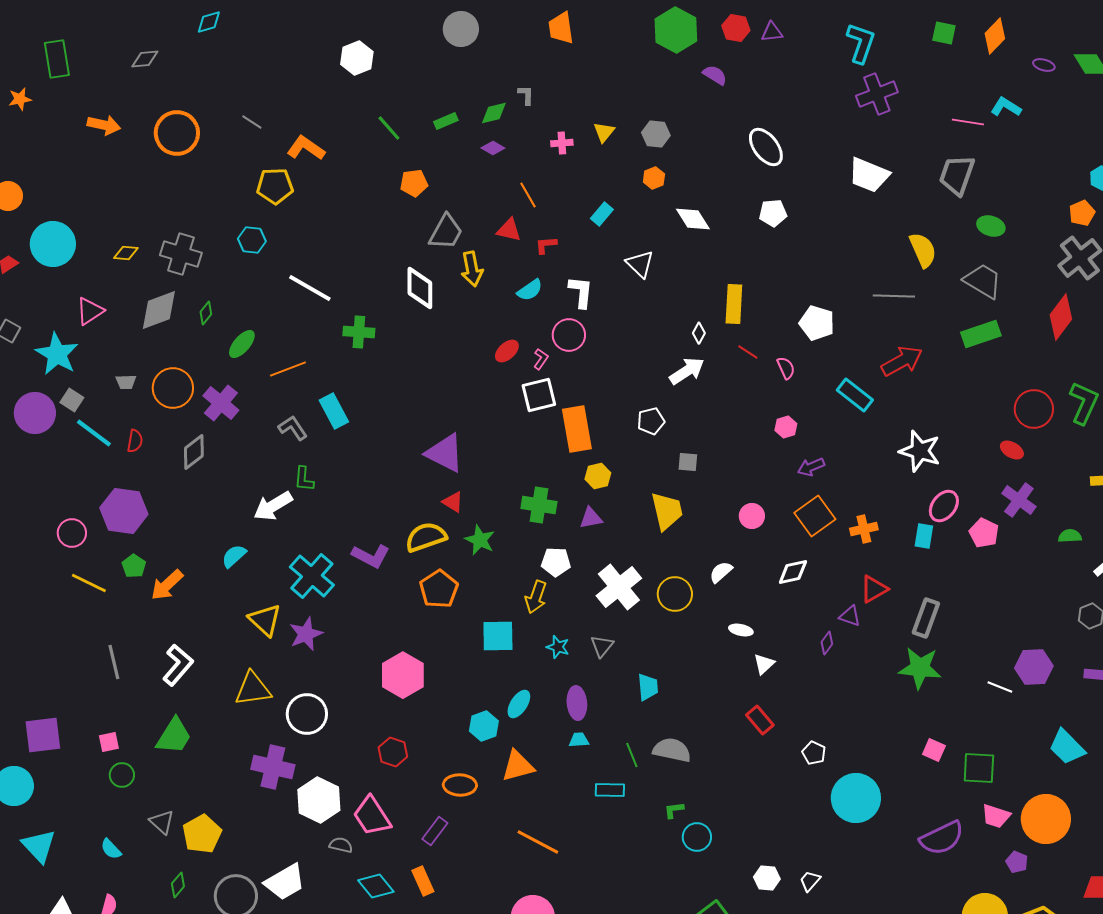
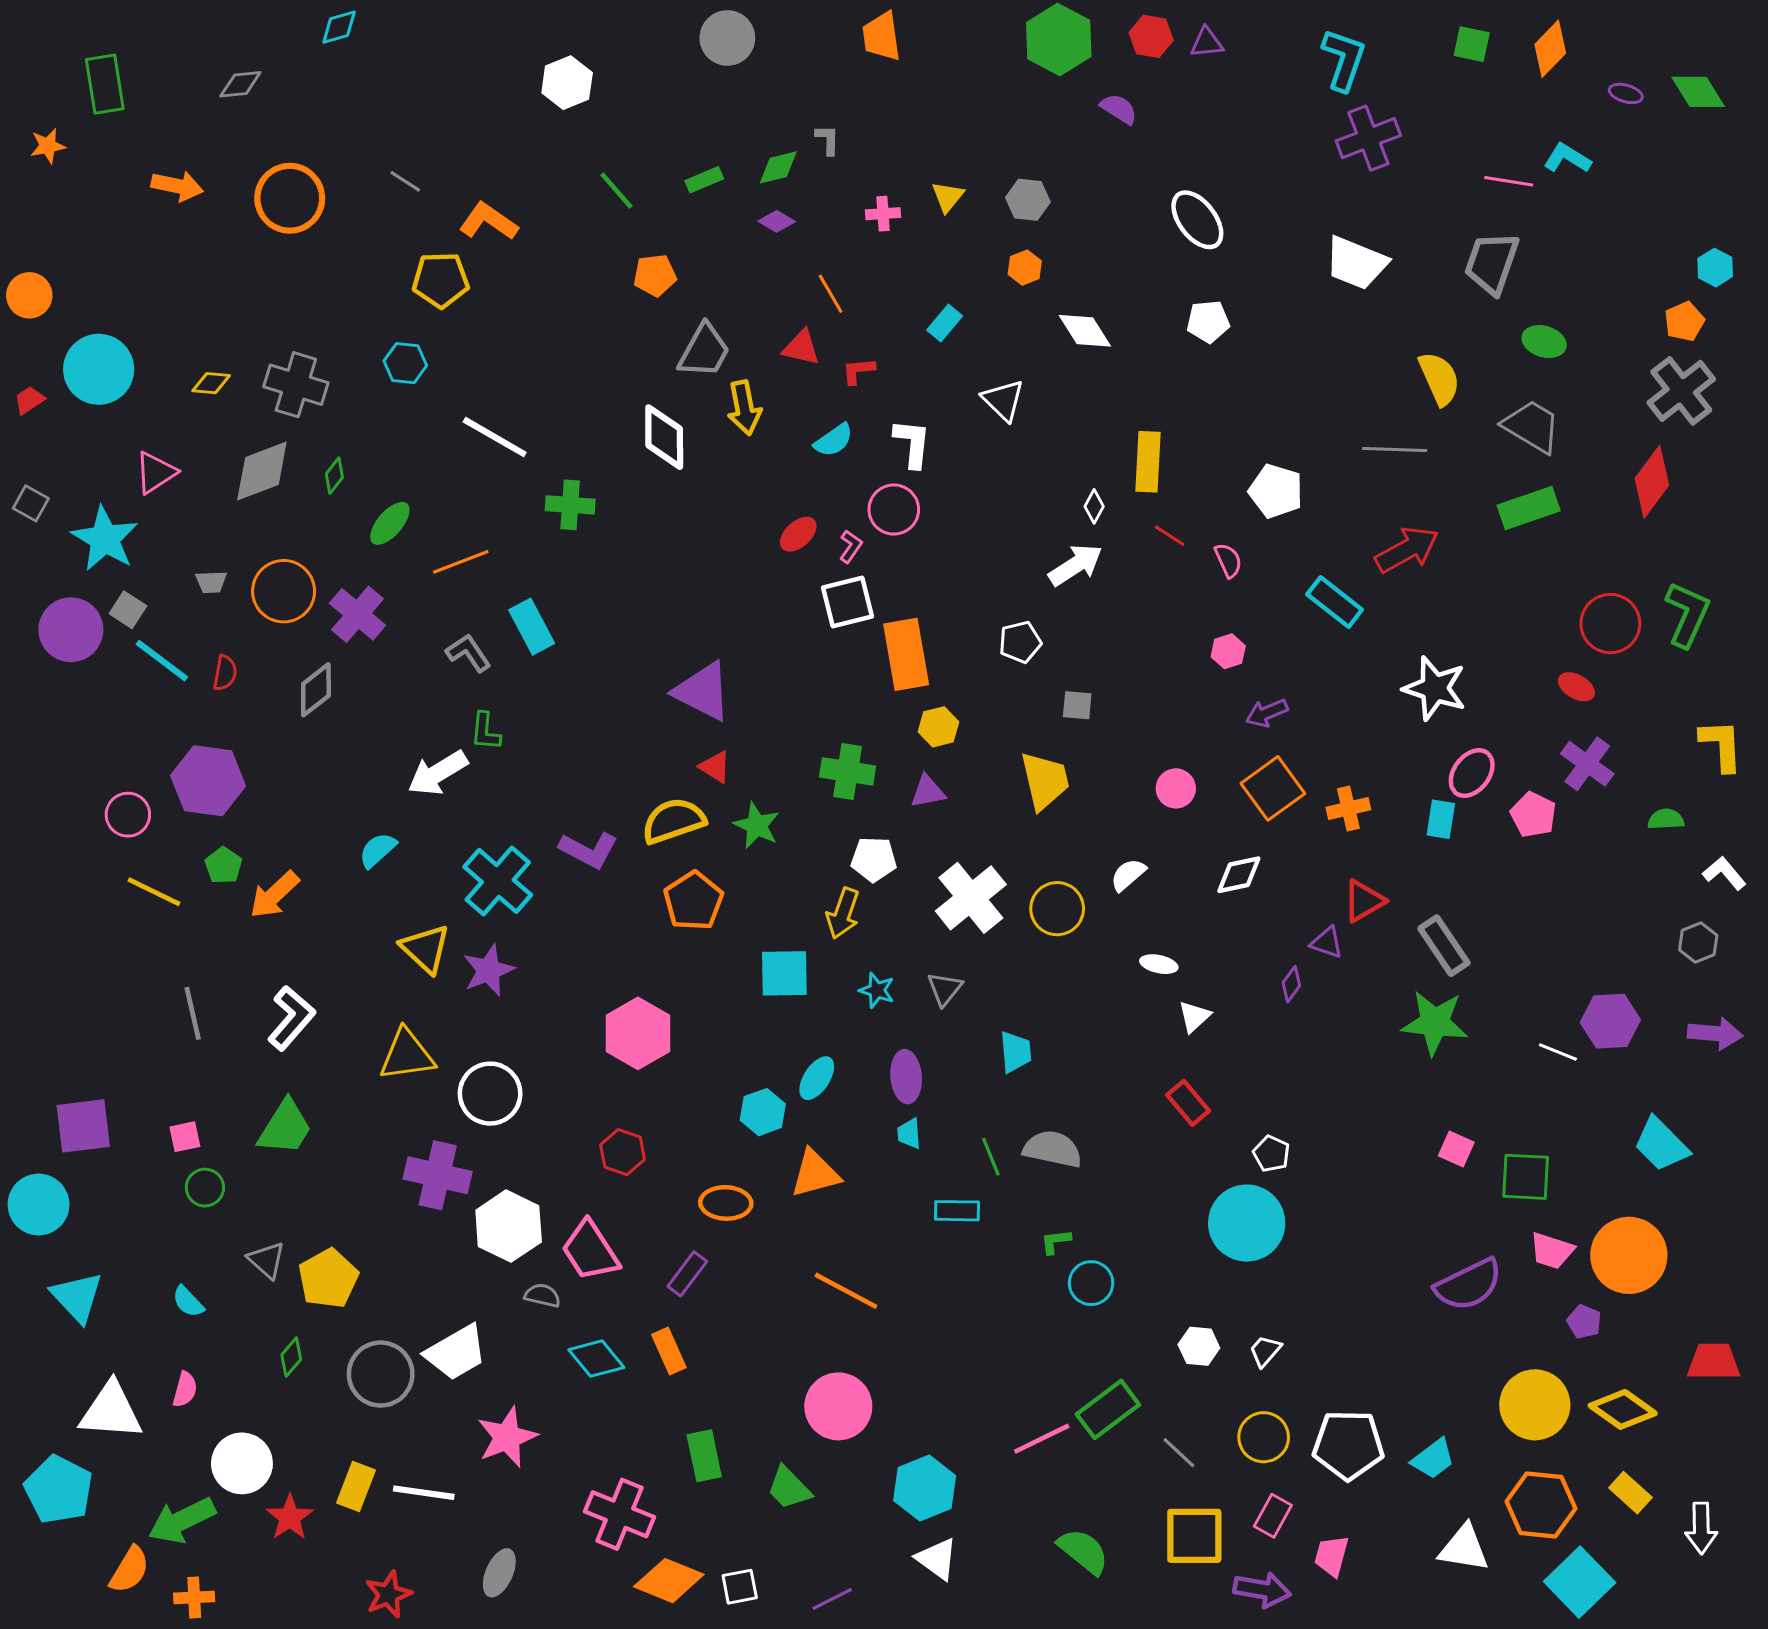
gray rectangle: (926, 618) -> (1444, 946), turned -54
cyan trapezoid: (579, 740) -> (909, 1134), turned -90
cyan circle: (856, 798) -> (1247, 1223), moved

